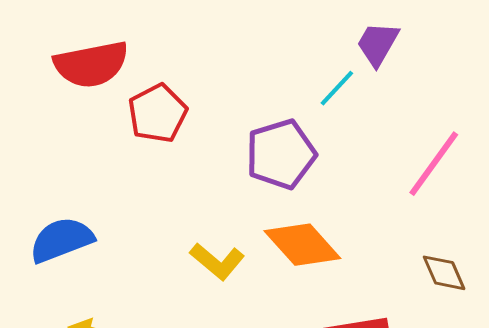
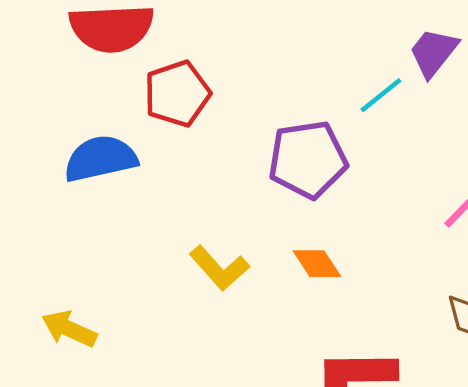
blue semicircle: (62, 240) -> (100, 159), moved
orange diamond: (302, 245) -> (317, 264), size x0.6

